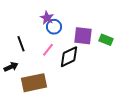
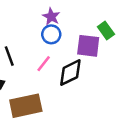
purple star: (47, 18) -> (51, 17), moved
green rectangle: (106, 40) -> (106, 31), moved, turned 32

